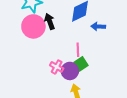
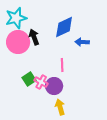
green square: (81, 64) -> (29, 79), moved

